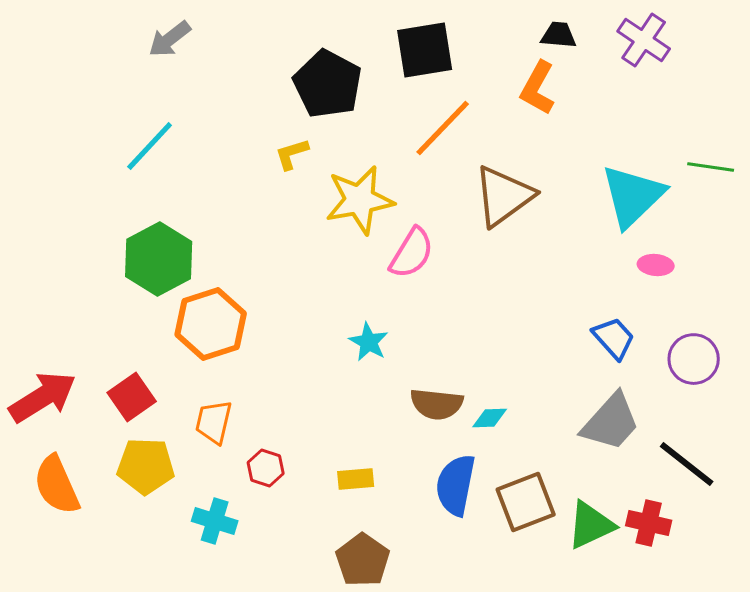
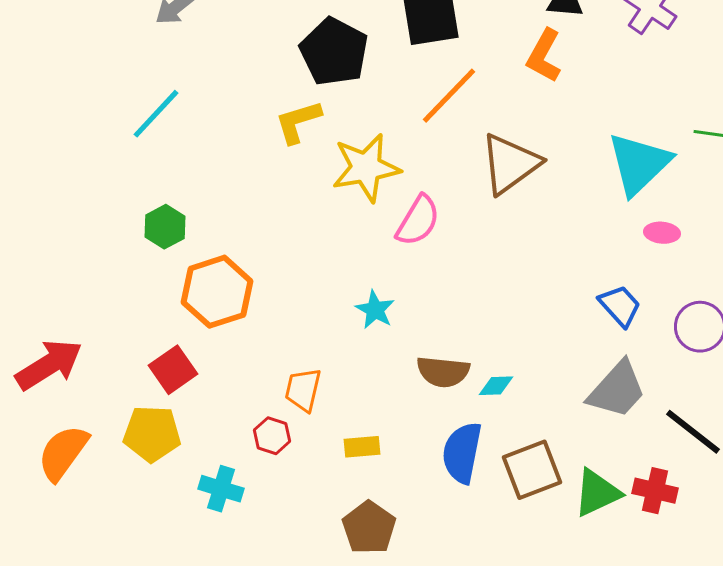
yellow L-shape: (292, 154) -> (298, 122), size x1.4
green hexagon: (159, 259) -> (165, 227), size x0.6
red square: (132, 397) -> (173, 370), moved
orange trapezoid: (214, 422) -> (303, 390), moved
orange semicircle: (57, 485) -> (63, 453), turned 60

